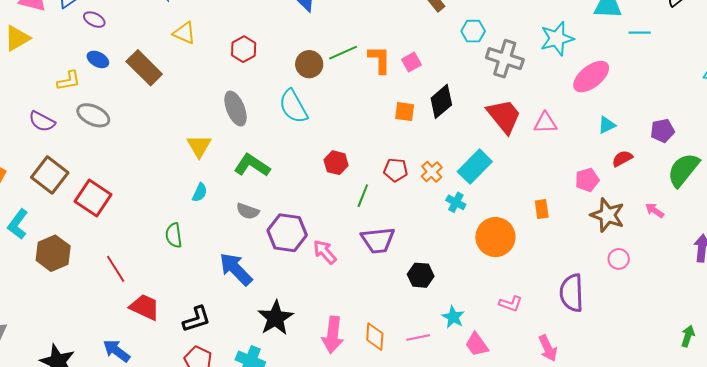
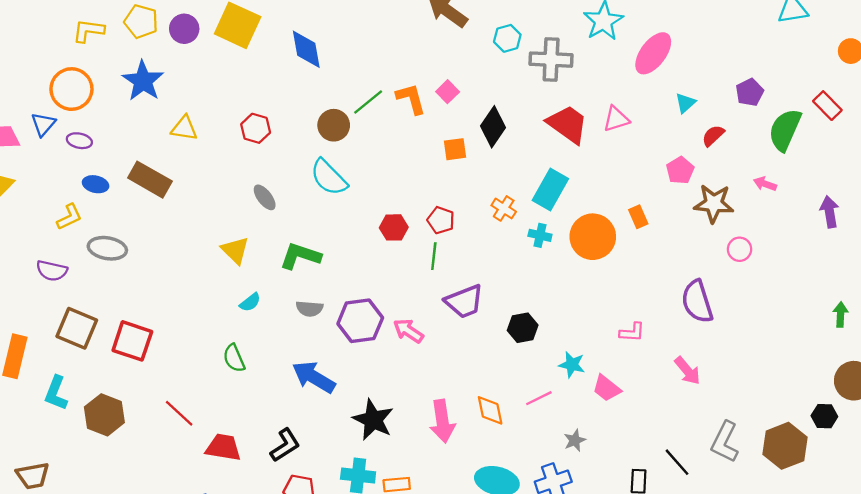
gray ellipse: (235, 109) -> (265, 197), size x0.7
red pentagon: (396, 170) -> (441, 220), moved, turned 30
cyan semicircle: (200, 192) -> (250, 302), turned 42
orange circle: (495, 237) -> (593, 237), moved

